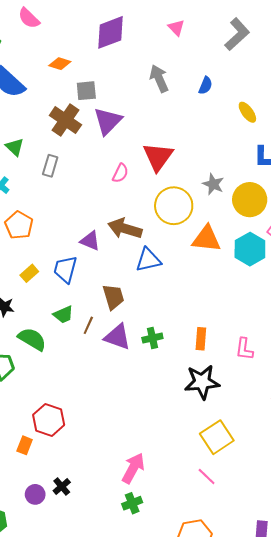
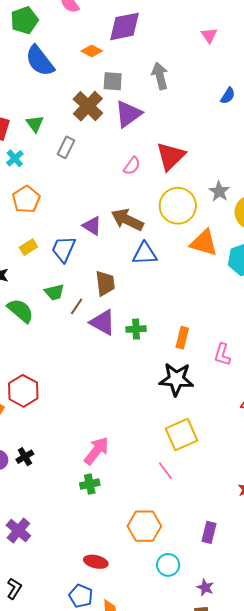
purple diamond: (110, 32) -> (125, 26), moved
gray arrow: (159, 79) -> (160, 76), moved

